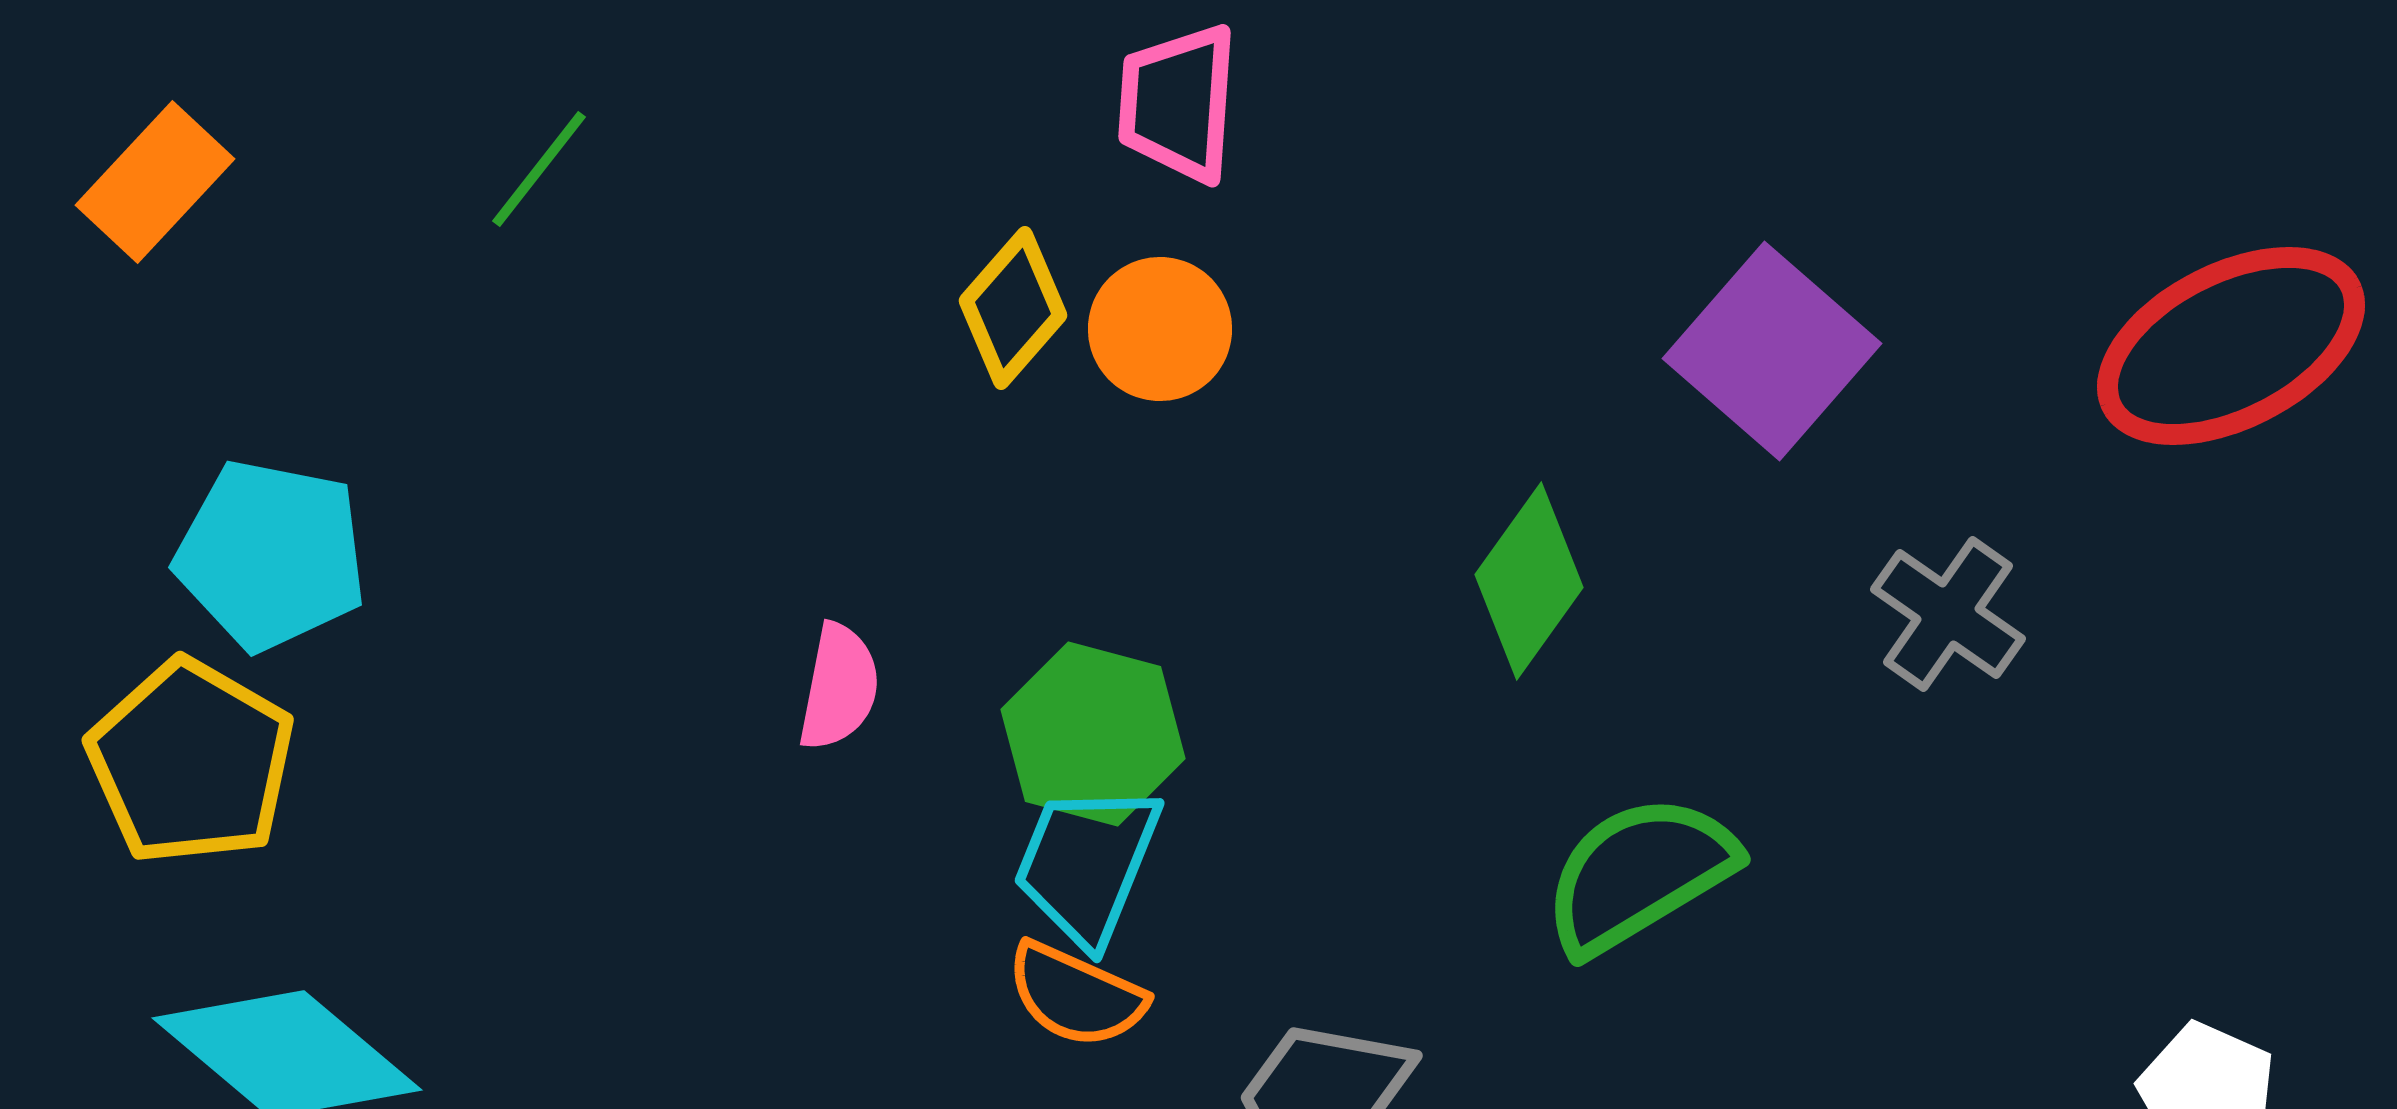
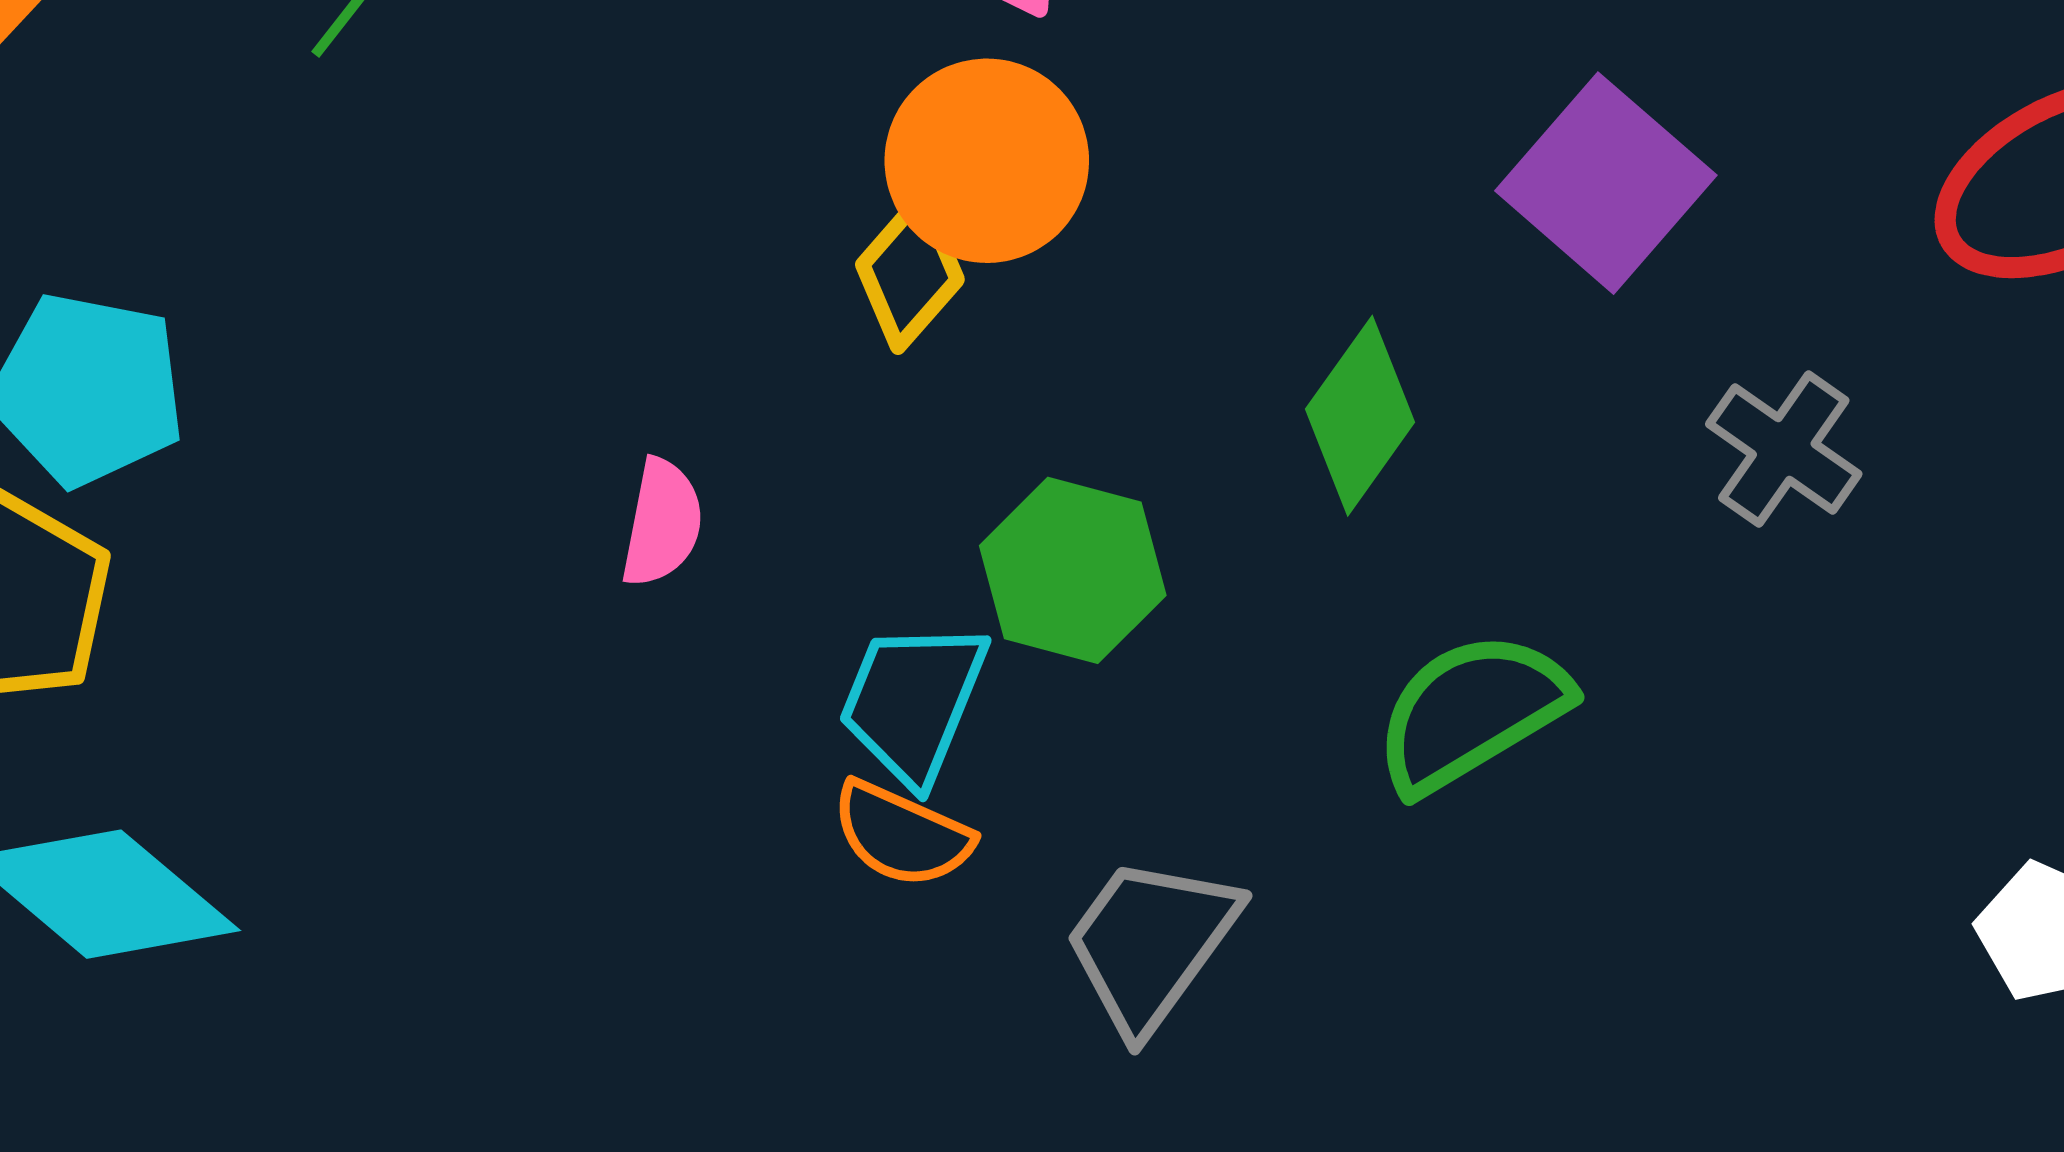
yellow diamond: (1013, 308) -> (910, 272), moved
orange circle: (1160, 329) -> (987, 161), size x1.4
green hexagon: (1093, 734) -> (1073, 570), moved

